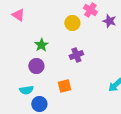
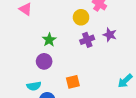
purple star: (109, 21) -> (110, 35), moved
purple cross: (76, 55) -> (87, 40), moved

